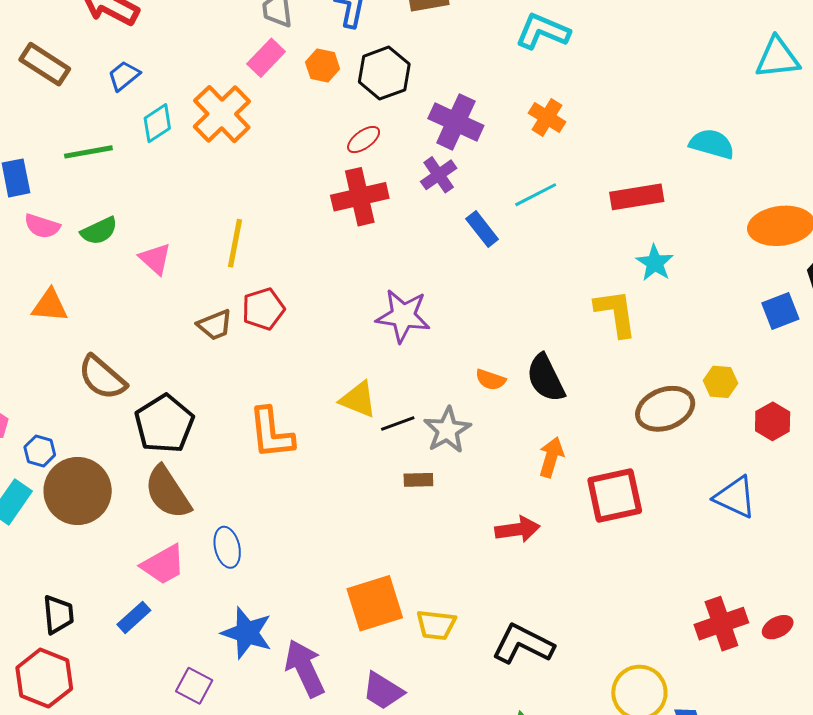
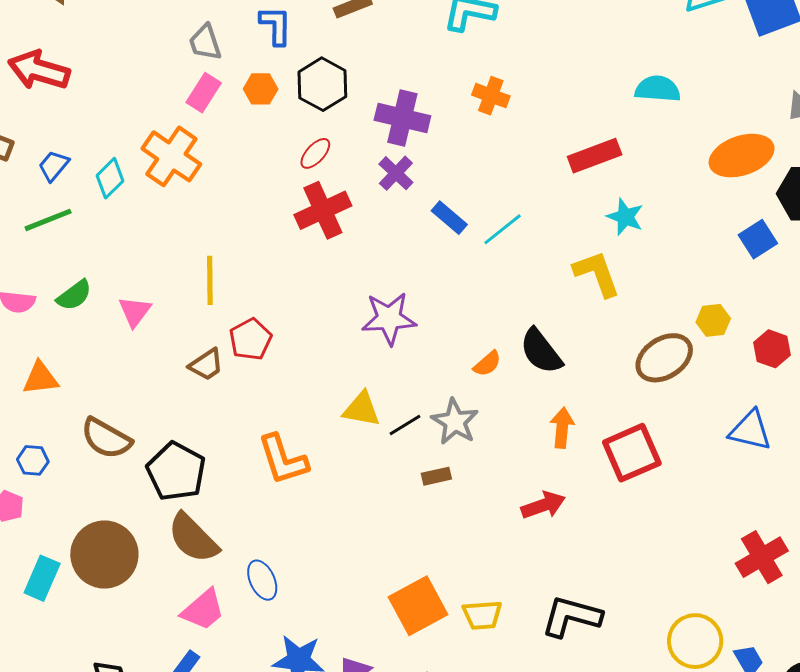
blue trapezoid: (124, 76) -> (54, 166), moved
cyan line: (536, 195) -> (503, 229), moved
pink triangle: (155, 259) -> (135, 312), turned 36
orange semicircle: (491, 380) -> (487, 364), turned -48
blue hexagon: (40, 451) -> (33, 460), moved

